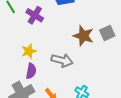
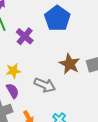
purple semicircle: (31, 71) -> (13, 91), turned -49

